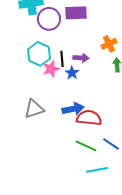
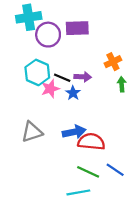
black line: (62, 59) -> (62, 78), turned -63
cyan line: (97, 170) -> (78, 192), moved

